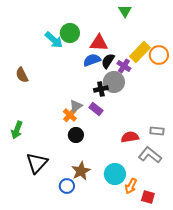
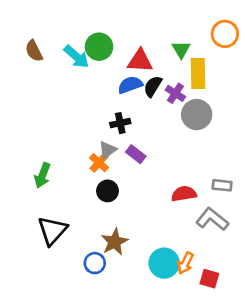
green triangle: (125, 11) -> (181, 49), moved
yellow rectangle: (140, 52) -> (198, 74), turned -45
orange circle: (159, 55) -> (225, 34), moved
brown semicircle: (22, 75) -> (34, 51), moved
gray circle: (114, 82) -> (197, 115), moved
black cross: (101, 89) -> (120, 123), moved
green arrow: (17, 130) -> (42, 175), moved
cyan circle: (115, 174) -> (164, 263), moved

